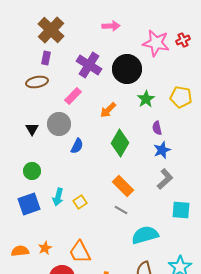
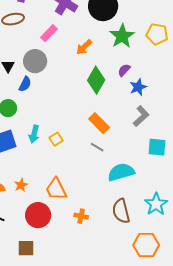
green star: (146, 99) -> (122, 36), size x1.4
purple semicircle: (157, 128) -> (124, 70), moved, turned 56
blue semicircle: (77, 146) -> (25, 84), moved

